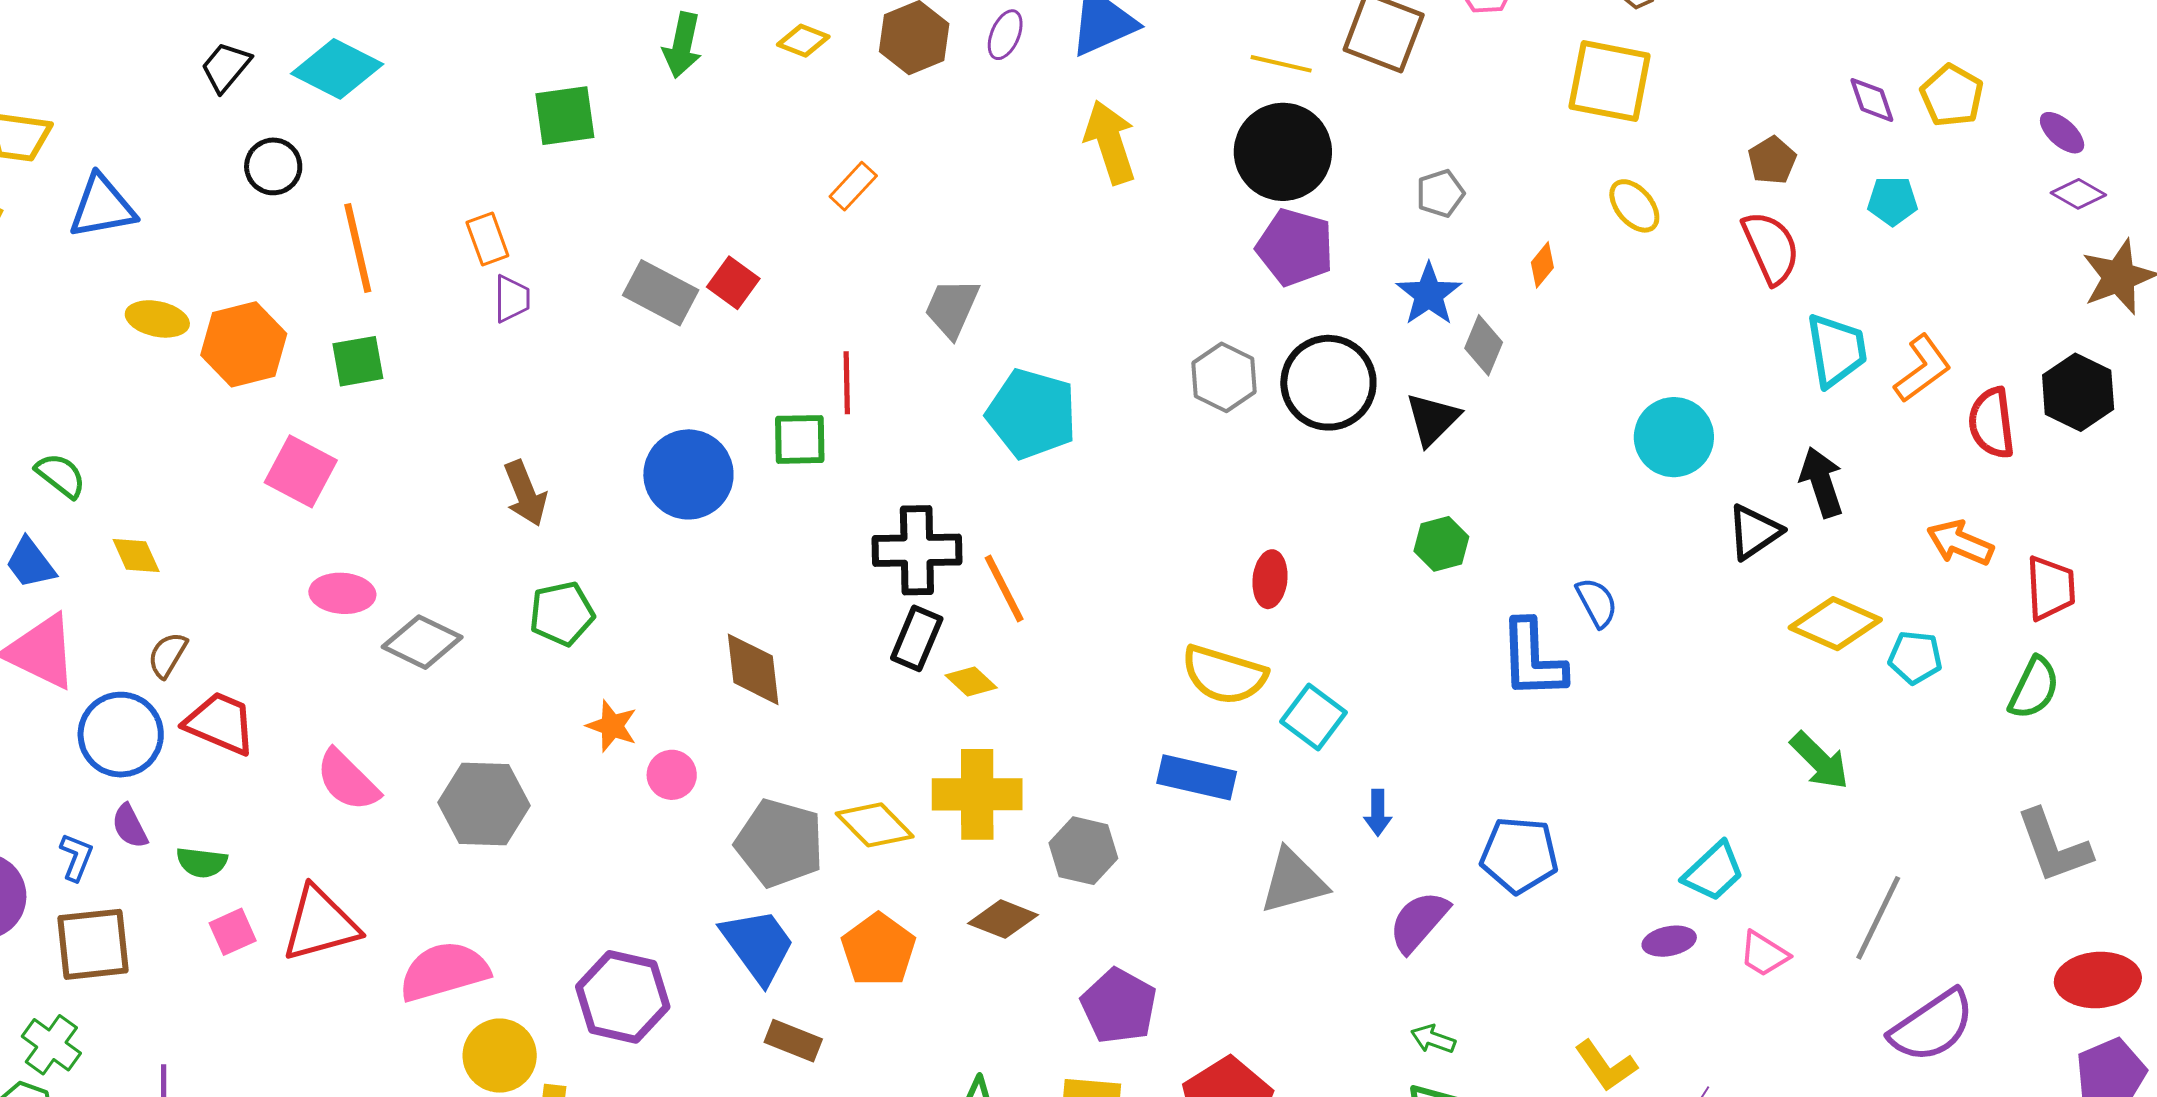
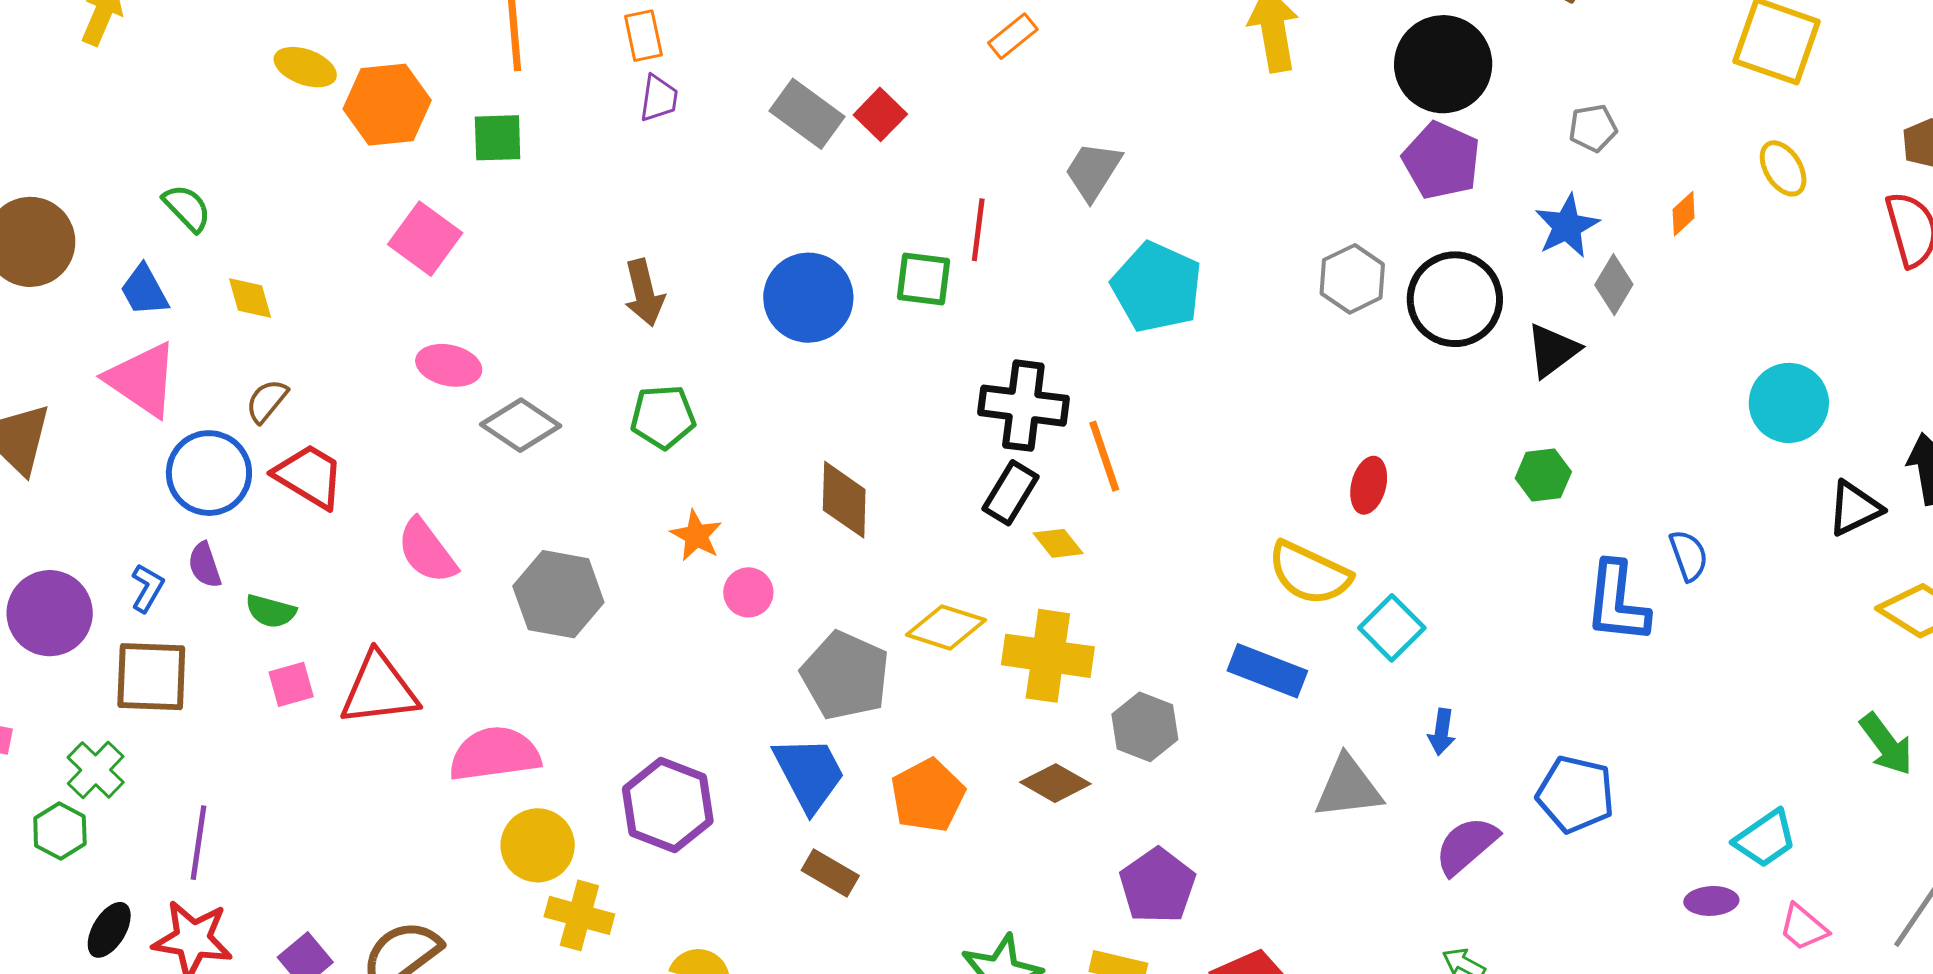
yellow diamond: (875, 825) -> (946, 627), moved, turned -36

